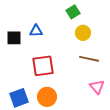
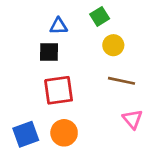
blue triangle: (36, 31) -> (59, 26), moved
black square: (14, 38) -> (49, 52), moved

